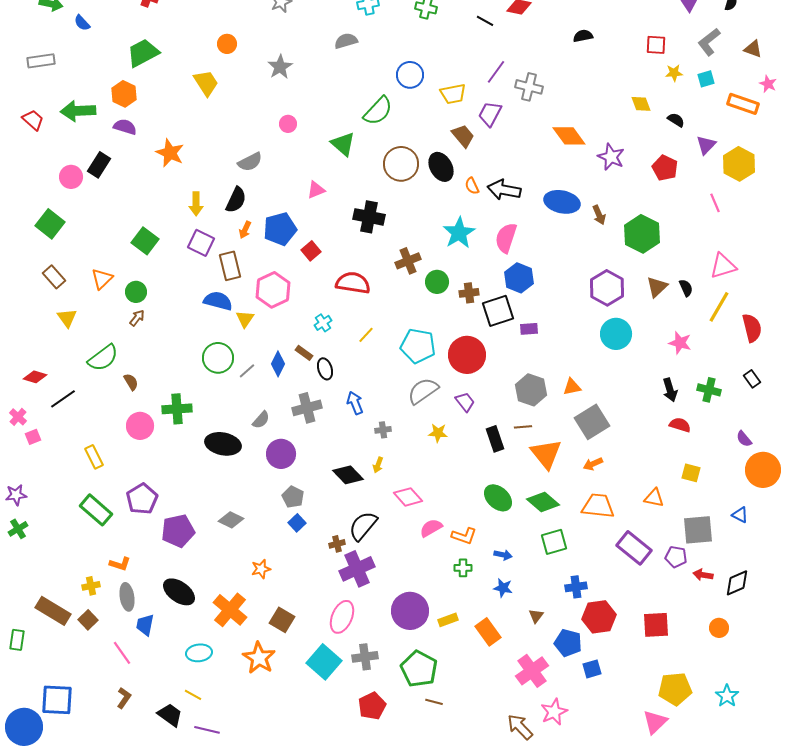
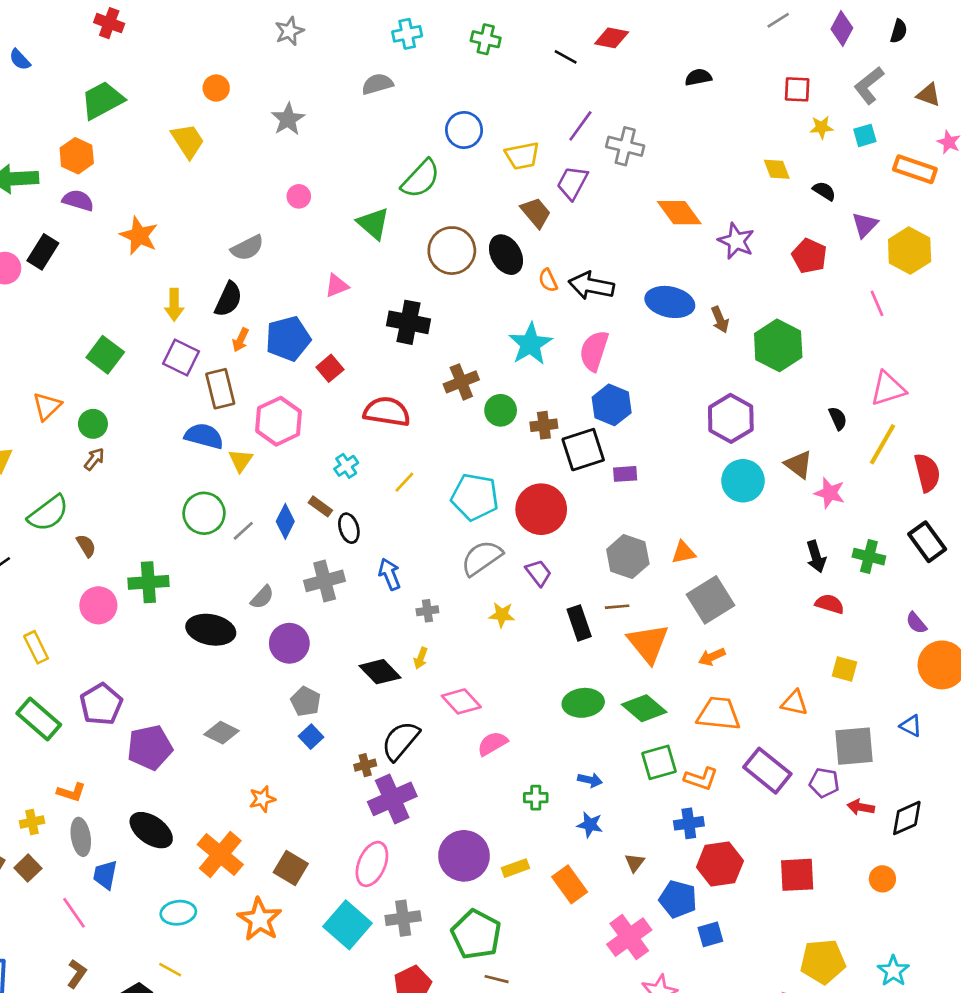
brown triangle: (657, 287) -> (798, 464), moved, turned -40
black rectangle: (752, 379) -> (927, 542), size x1.6
green ellipse: (498, 498) -> (583, 703), turned -48
orange L-shape: (464, 536) -> (701, 779), moved

